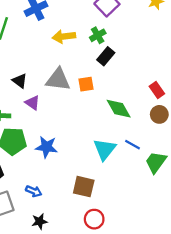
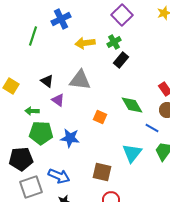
orange square: (86, 84) -> (100, 117), moved, turned 32
blue line: (133, 145) -> (152, 128), moved
cyan triangle: (105, 149) -> (132, 153), moved
blue arrow: (34, 191) -> (59, 176), size x1.5

